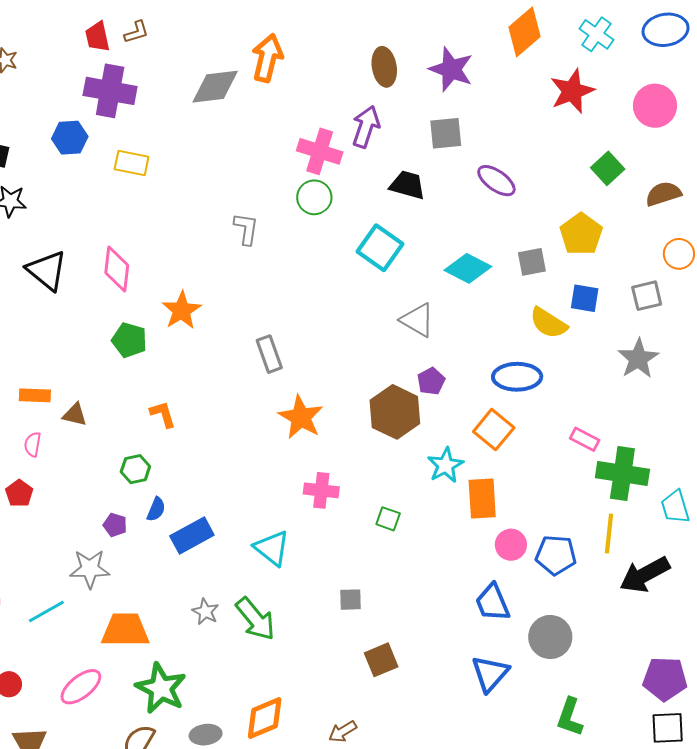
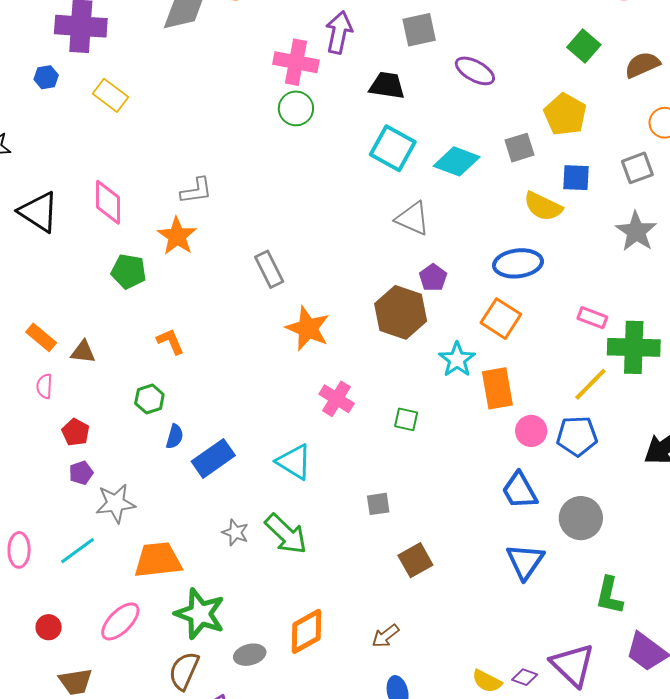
blue hexagon: (70, 138) -> (46, 77), size x0.7
yellow rectangle: (132, 163) -> (110, 95), turned 32
gray L-shape: (246, 229) -> (196, 191), moved, turned 80
cyan square: (380, 248) -> (393, 148), moved
orange rectangle: (35, 395) -> (41, 337), turned 44
pink cross: (321, 490) -> (337, 399), turned 32
red pentagon: (19, 493) -> (76, 432), moved
purple pentagon: (115, 525) -> (81, 473), moved, turned -30
yellow line: (609, 533) -> (590, 384), moved, turned 45

